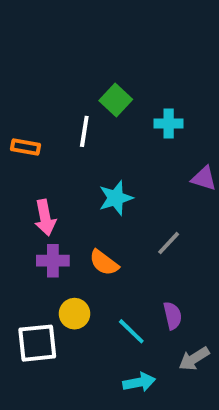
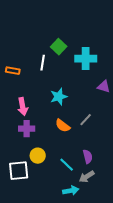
cyan cross: (169, 123) -> (86, 59), size x1.5
orange semicircle: (104, 263) -> (63, 126), moved
gray arrow: (194, 359) -> (87, 177), moved

